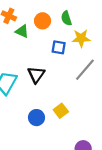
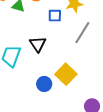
yellow square: (61, 111) -> (66, 74), size x1.5

